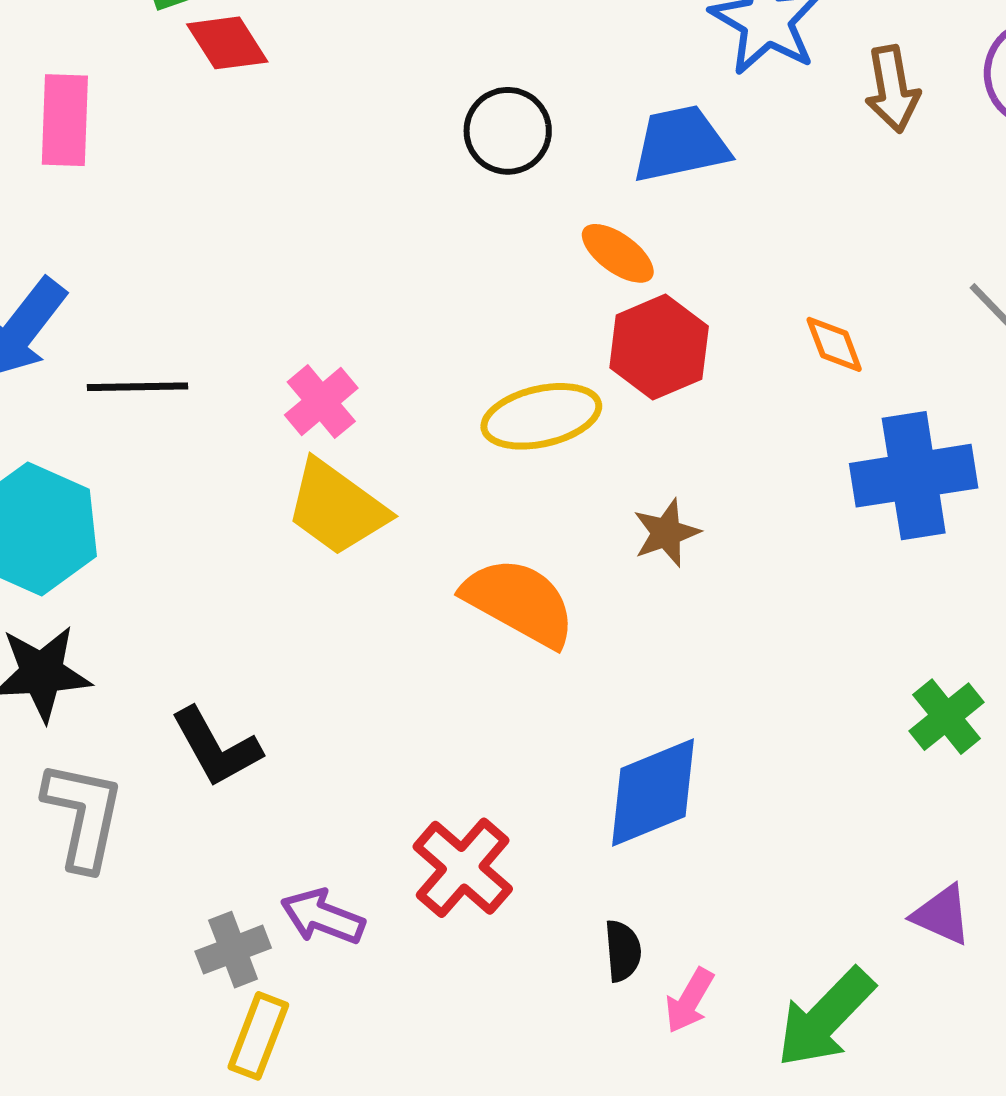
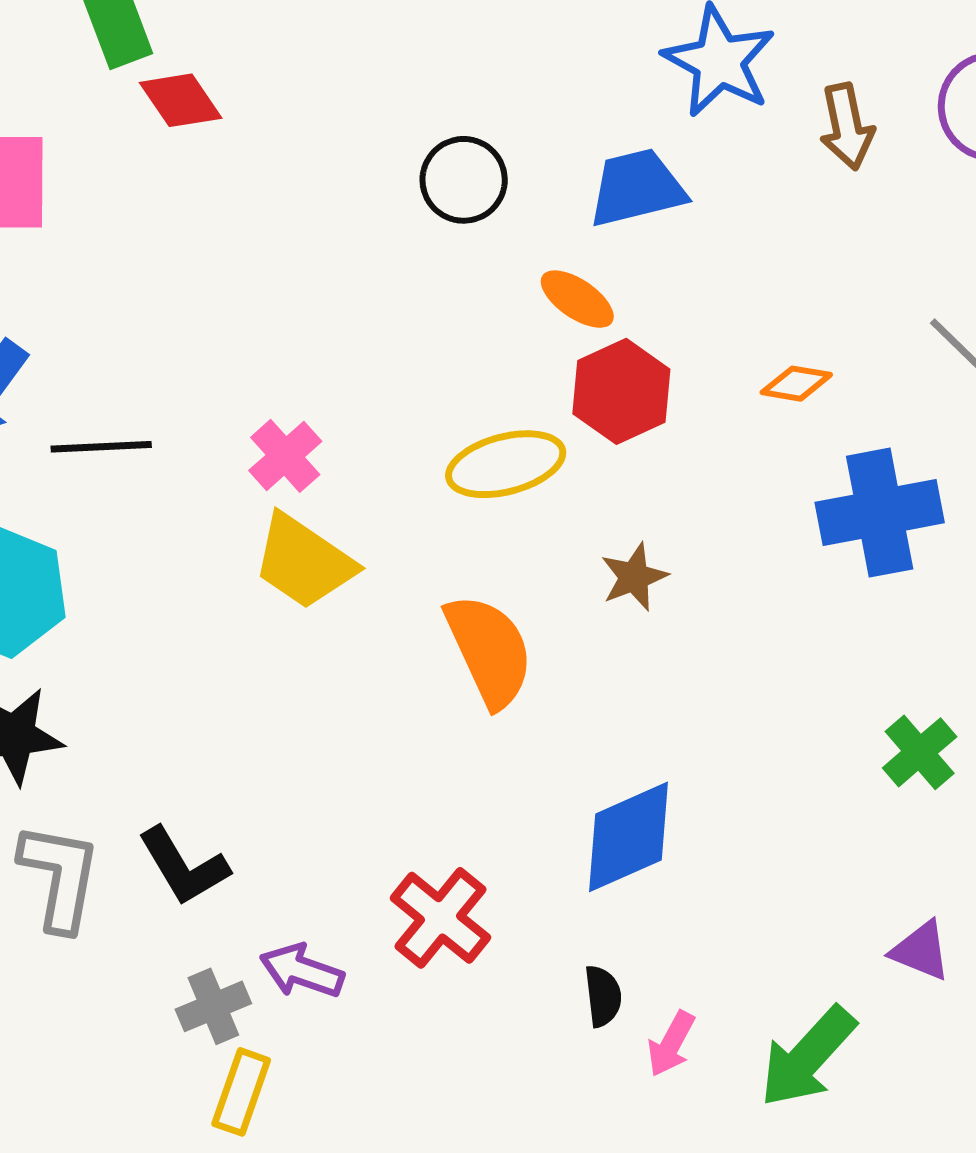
orange diamond: (834, 344) -> (796, 384), turned -58
orange semicircle: (519, 602) -> (489, 651), turned 38
black L-shape: (216, 747) -> (184, 866), moved

